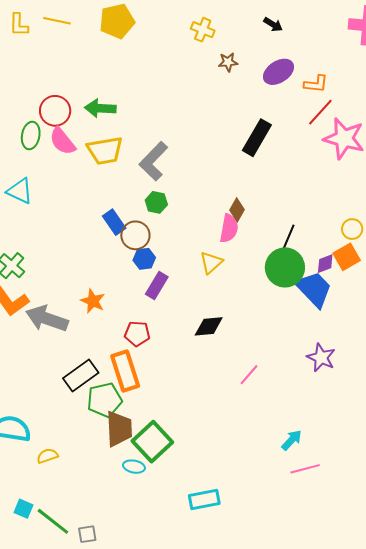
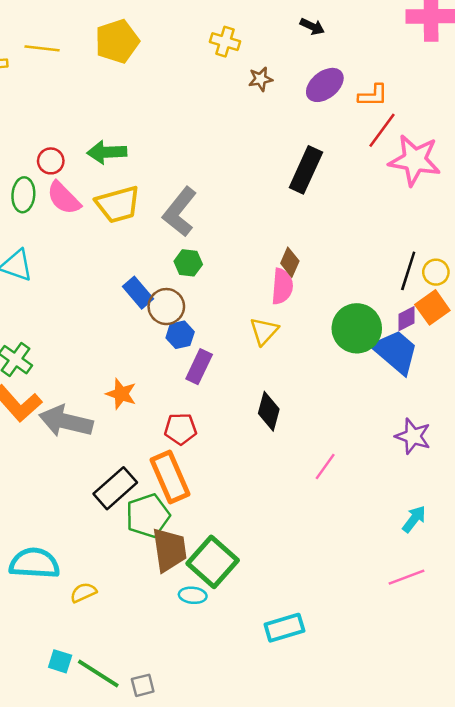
red circle: (55, 111) -> (51, 161), size x0.7
black line: (287, 240) -> (408, 271), moved
black diamond: (209, 326) -> (269, 411), turned -64
cyan arrow: (292, 440) -> (414, 519), moved

